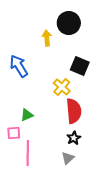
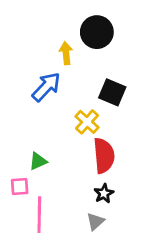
blue arrow: (19, 66) -> (46, 87), moved, turned 75

